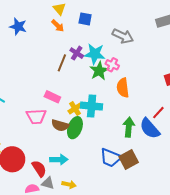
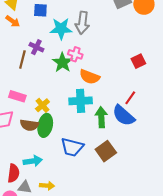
gray arrow: (123, 36) -> (82, 23), turned 80
cyan star: (95, 54) -> (61, 29), moved
orange semicircle: (123, 88) -> (90, 77), turned -54
cyan cross: (92, 106) -> (81, 101), moved
blue trapezoid: (111, 158) -> (72, 147), moved
red semicircle: (39, 169) -> (13, 173), turned 48

